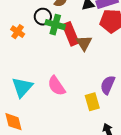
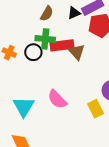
black circle: (43, 17) -> (33, 52), moved
red rectangle: (71, 34) -> (62, 45), turned -65

